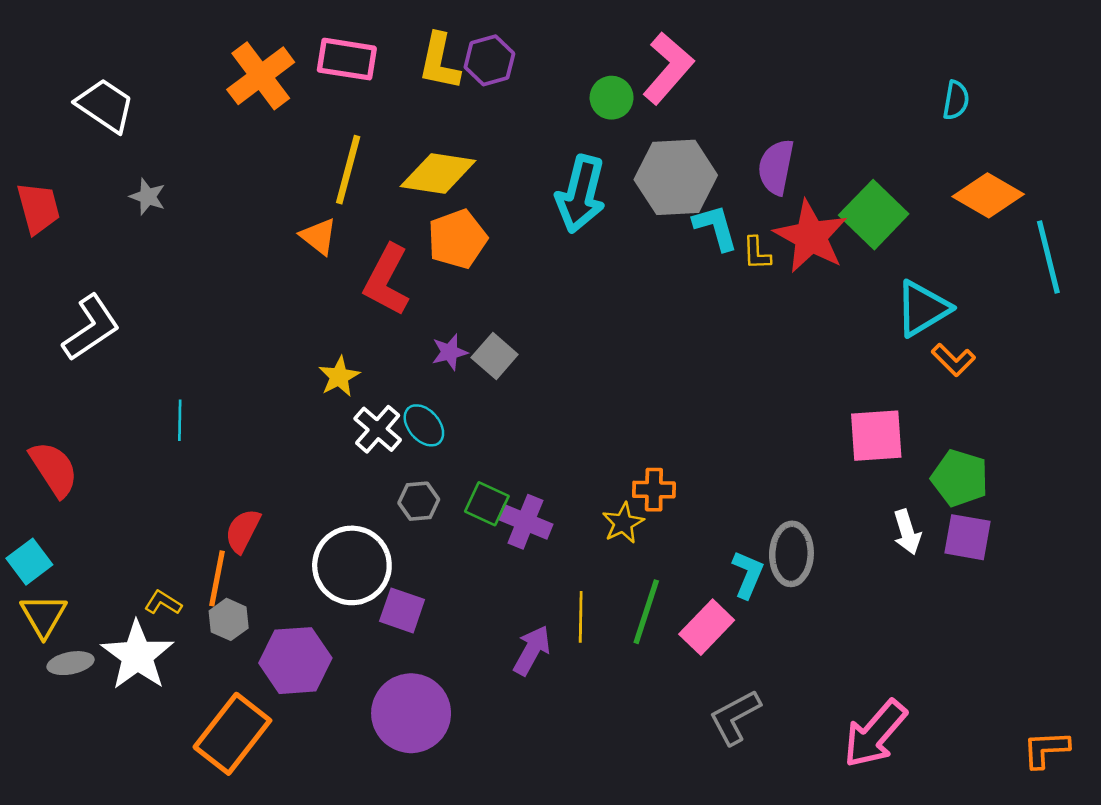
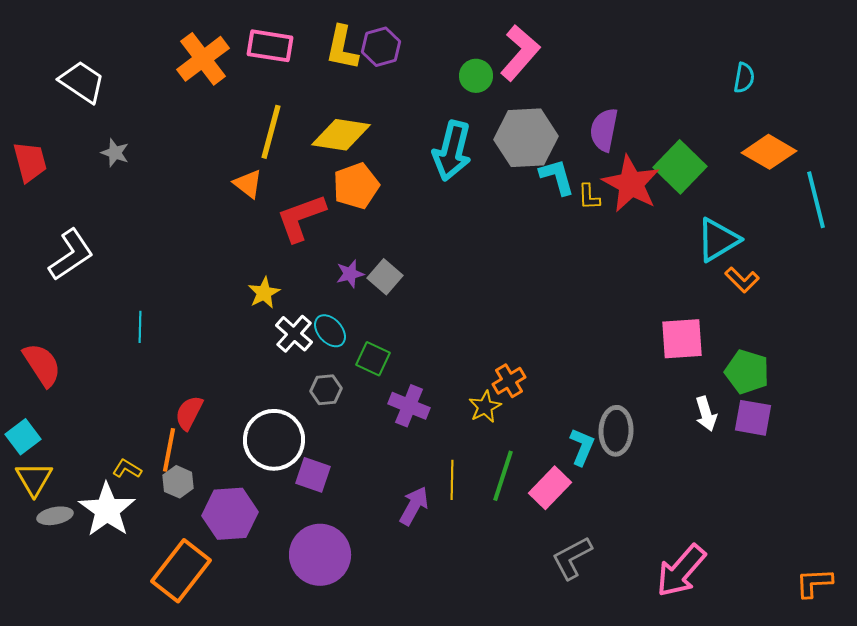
red L-shape: (387, 280) -> (301, 218), turned 42
orange cross: (654, 490) -> (509, 381), turned -32
green square: (487, 504) -> (373, 359), moved

